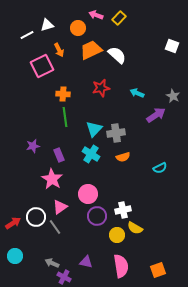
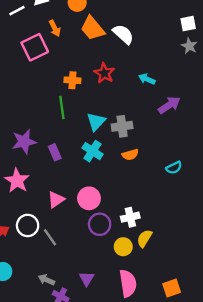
white square: (172, 46) -> (188, 24), turned -32
orange trapezoid: (91, 50) -> (93, 28), turned -105
red star: (101, 88) -> (104, 73), turned -30
orange cross: (63, 94) -> (72, 80), moved
gray star: (173, 96) -> (189, 46), moved
purple star: (33, 146) -> (24, 142), size x1.5
pink star: (52, 179) -> (17, 181), moved
pink triangle: (60, 207) -> (56, 199), moved
yellow semicircle: (135, 228) -> (144, 238), turned 91
purple triangle: (86, 262) -> (87, 279), turned 48

